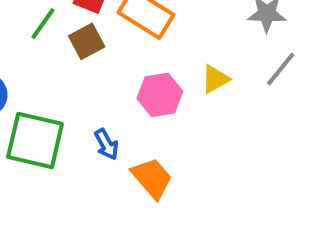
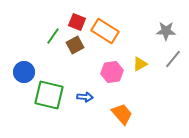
blue arrow: (106, 144) -> (85, 97), turned -56
orange trapezoid: (152, 178) -> (122, 114), moved

